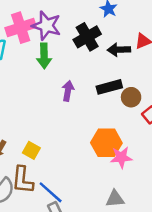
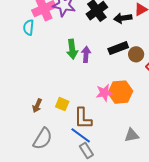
green arrow: (44, 56) -> (72, 49), moved
pink star: (121, 157) -> (104, 93), moved
brown L-shape: (23, 180) -> (83, 118), moved

